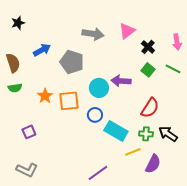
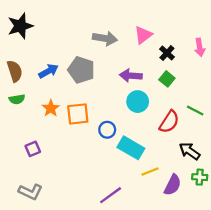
black star: (18, 23) -> (20, 26), size x1.6
blue arrow: (42, 50) -> (49, 71), moved
green line: (173, 69) -> (195, 111), moved
purple arrow: (121, 81) -> (131, 76), moved
cyan circle: (99, 88) -> (138, 102), moved
green cross: (146, 134) -> (200, 177), moved

